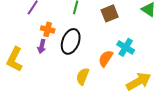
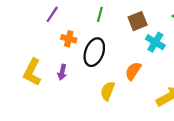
purple arrow: (42, 46) -> (62, 72), moved
cyan cross: (126, 47) -> (155, 42), moved

